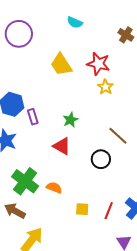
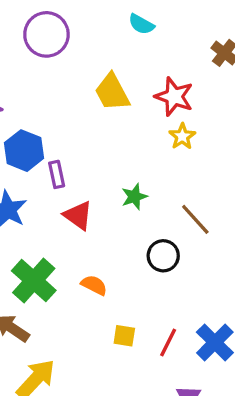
green star: (70, 120) -> (134, 197), moved
red triangle: (62, 146) -> (78, 215), moved
orange semicircle: (54, 188) -> (94, 285), moved

